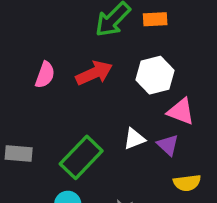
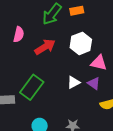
pink semicircle: (45, 75) -> (19, 34), moved
green rectangle: (81, 157) -> (32, 87), moved

